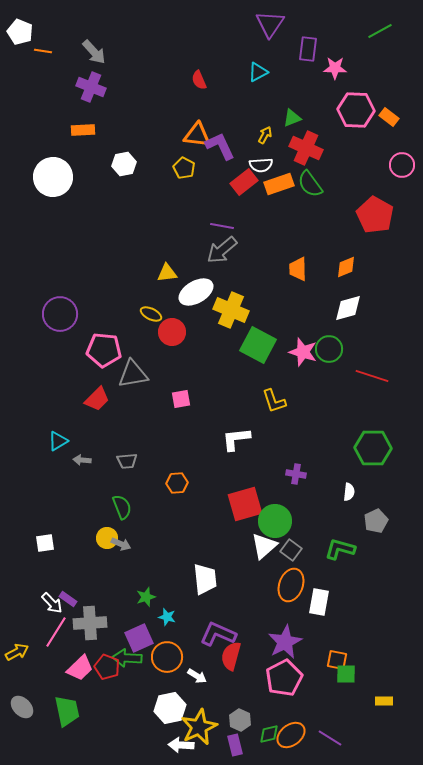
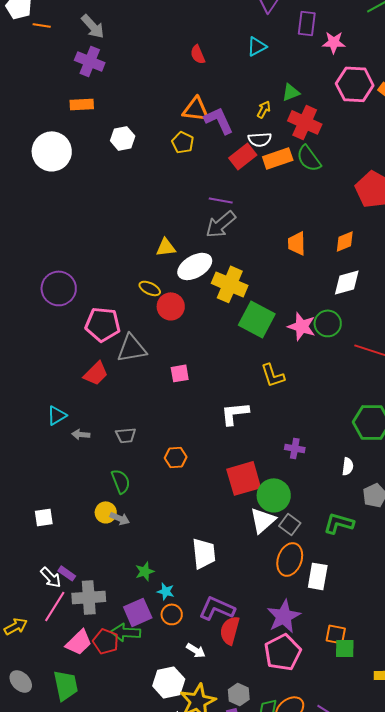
orange circle: (167, 657) -> (172, 614), moved, size x0.7

